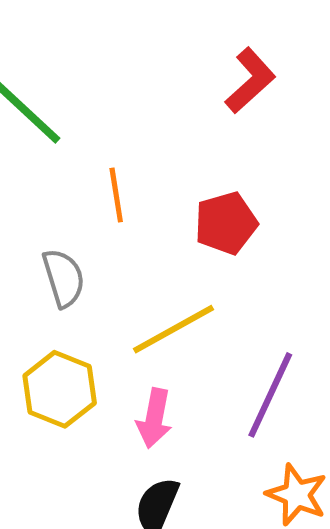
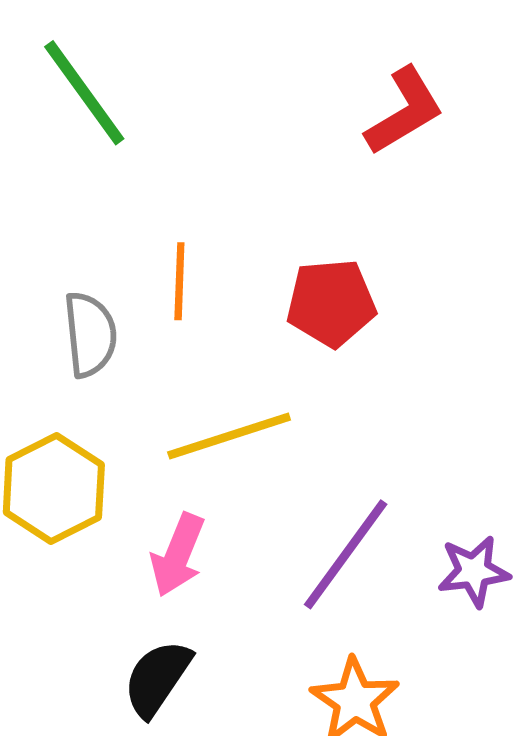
orange line: (116, 195) -> (179, 281), moved

